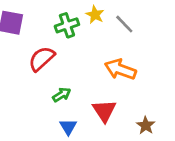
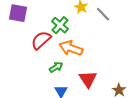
green cross: (67, 25) -> (60, 25), moved, turned -30
orange arrow: (120, 69) -> (71, 48), moved

